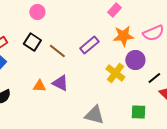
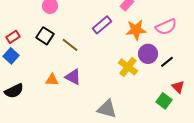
purple rectangle: (89, 45) -> (102, 25), moved
black line: (154, 78) -> (167, 62), moved
green square: (138, 112) -> (164, 101), moved, turned 35

